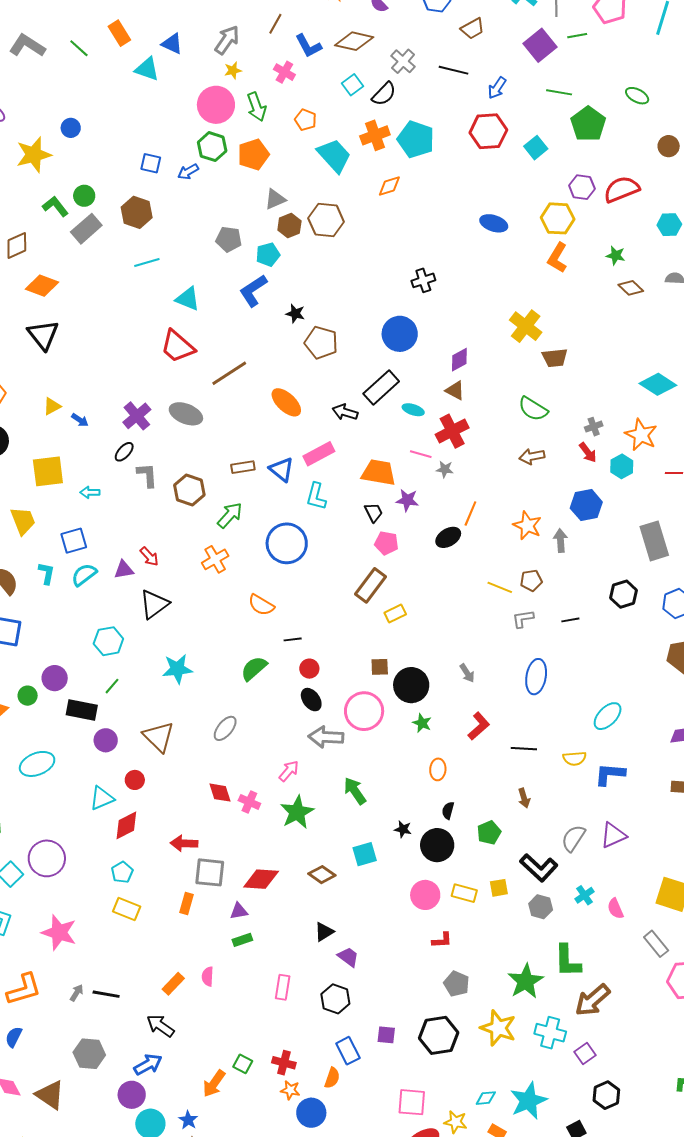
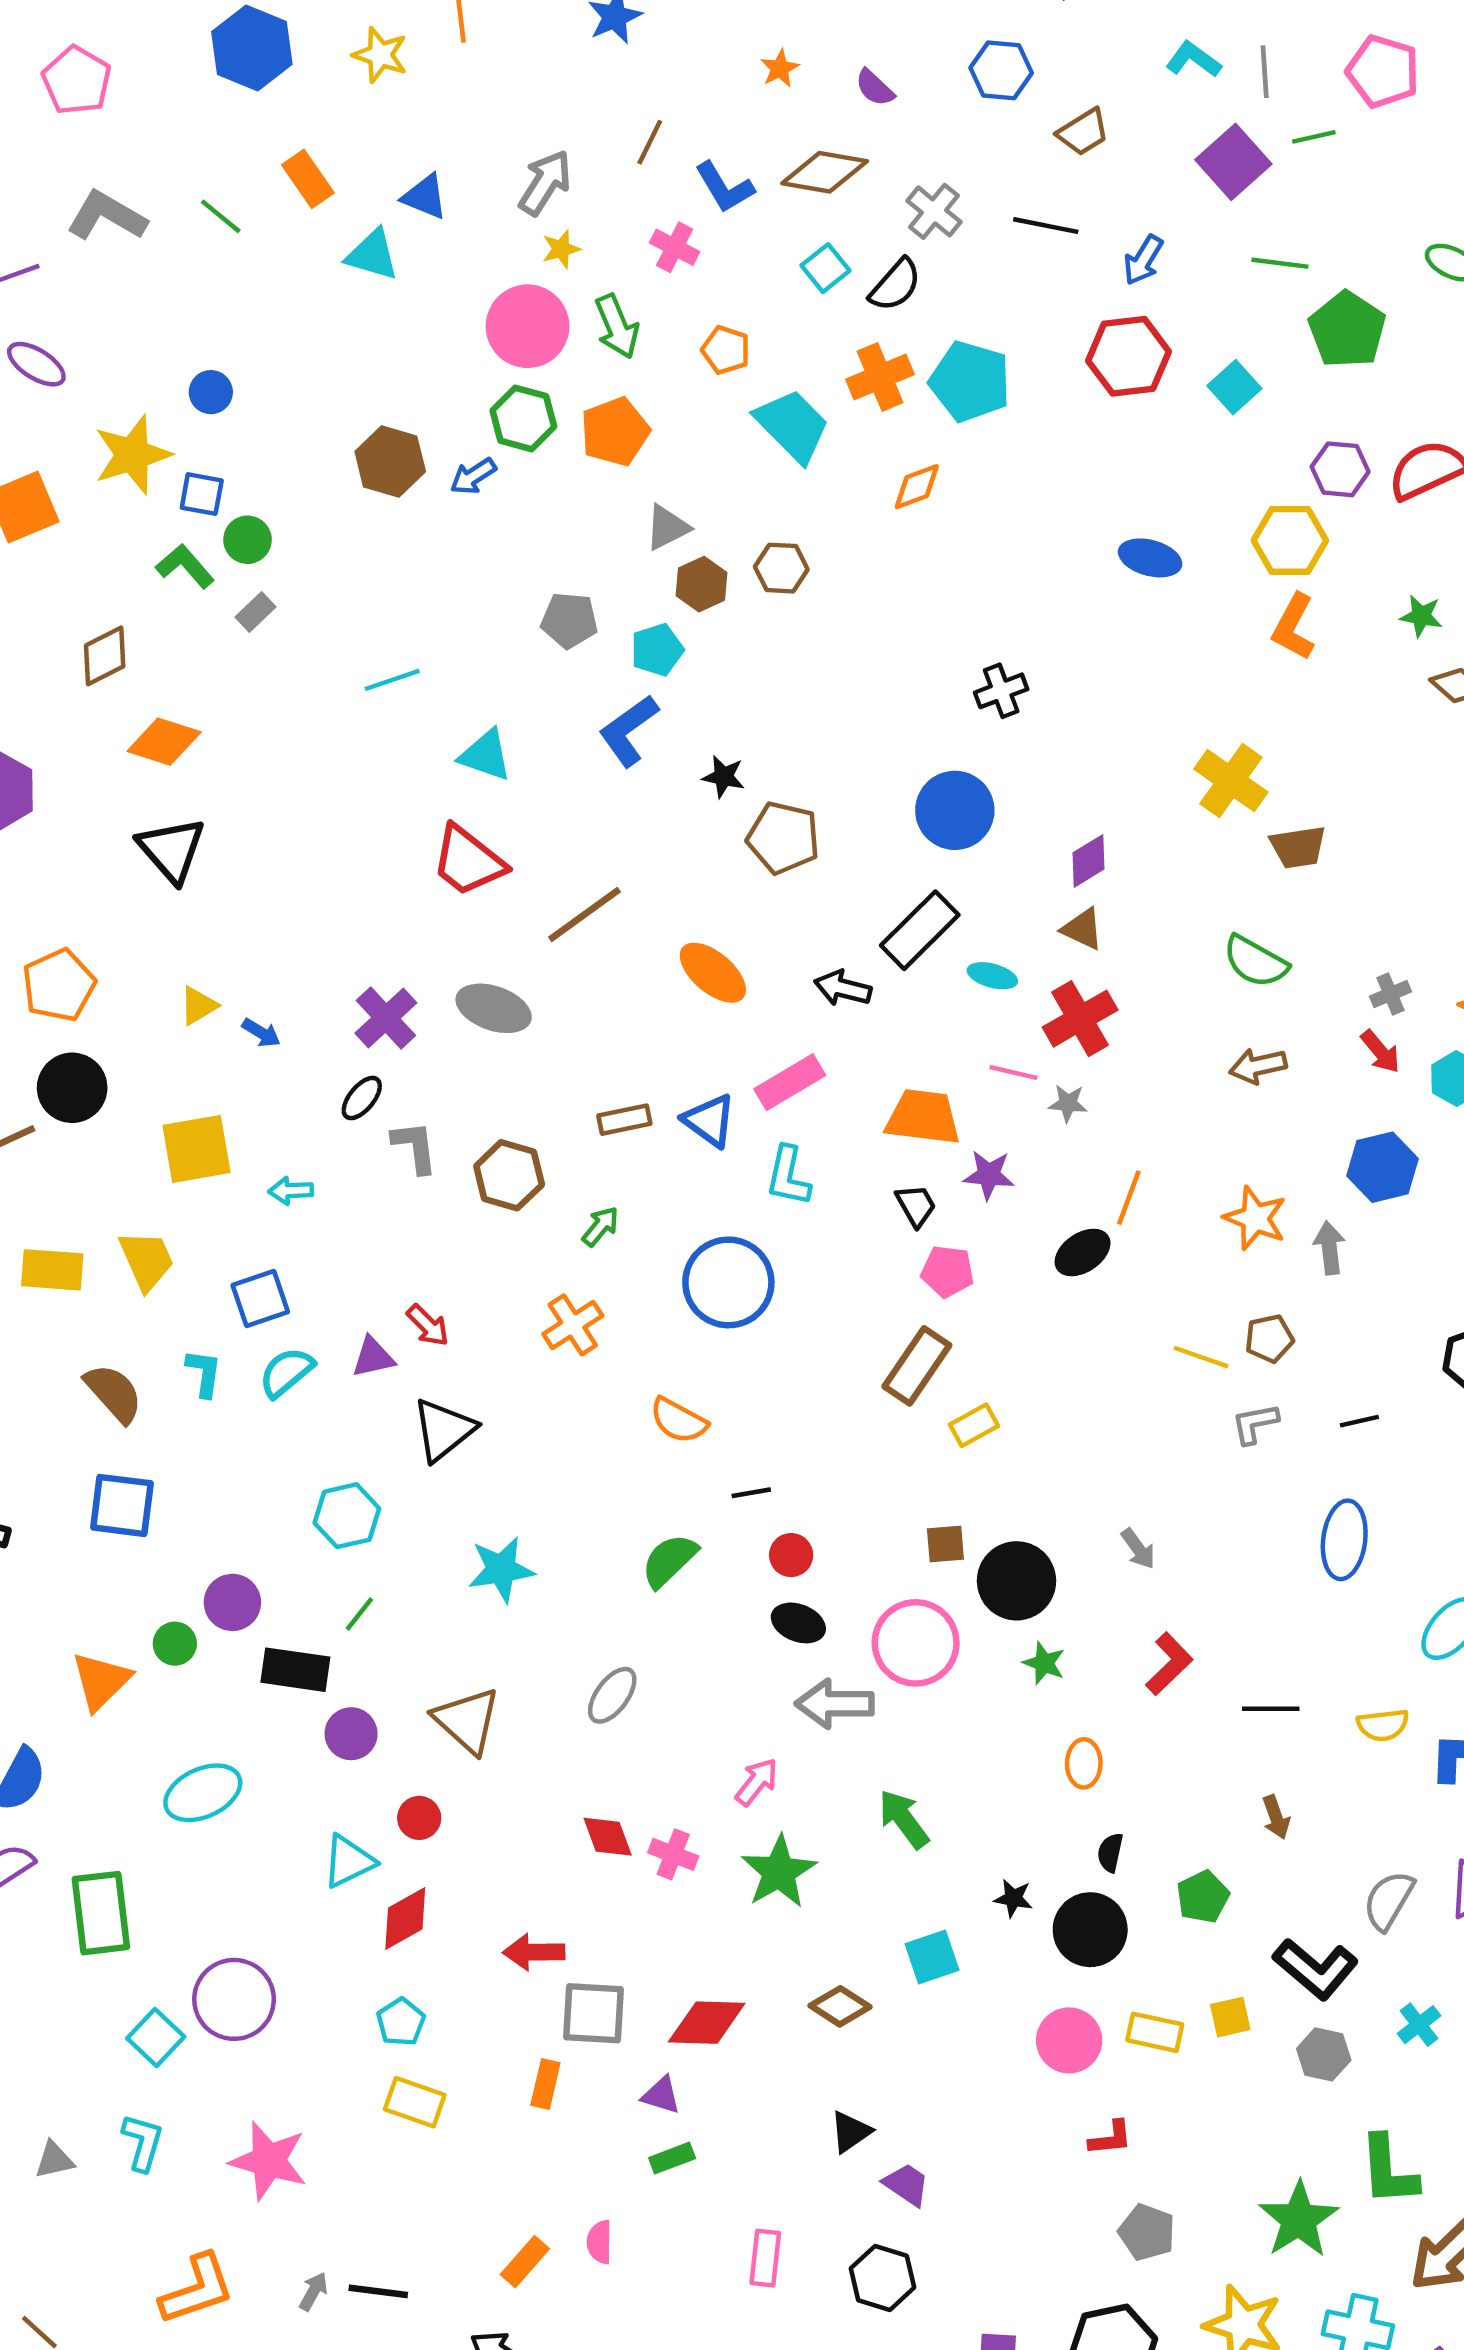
blue square: (151, 163) -> (202, 494), moved
brown hexagon: (137, 212) -> (390, 462), moved
brown hexagon: (326, 220) -> (781, 568), size x0.7
gray rectangle: (86, 229) -> (256, 612), size x0.6
green arrow: (230, 515) -> (600, 1226), size x0.7
blue ellipse: (536, 677) -> (1344, 1540), moved
black ellipse: (311, 700) -> (798, 1623), turned -30
purple triangle: (239, 911) -> (661, 2095), turned 30

